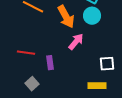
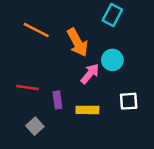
cyan circle: (92, 16) -> (112, 60), moved
yellow rectangle: (97, 86) -> (87, 110), moved

